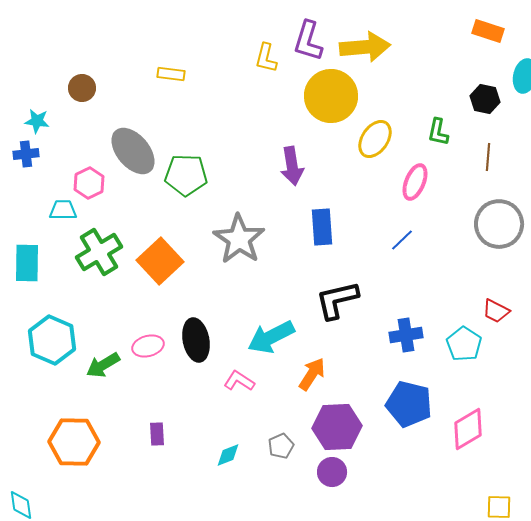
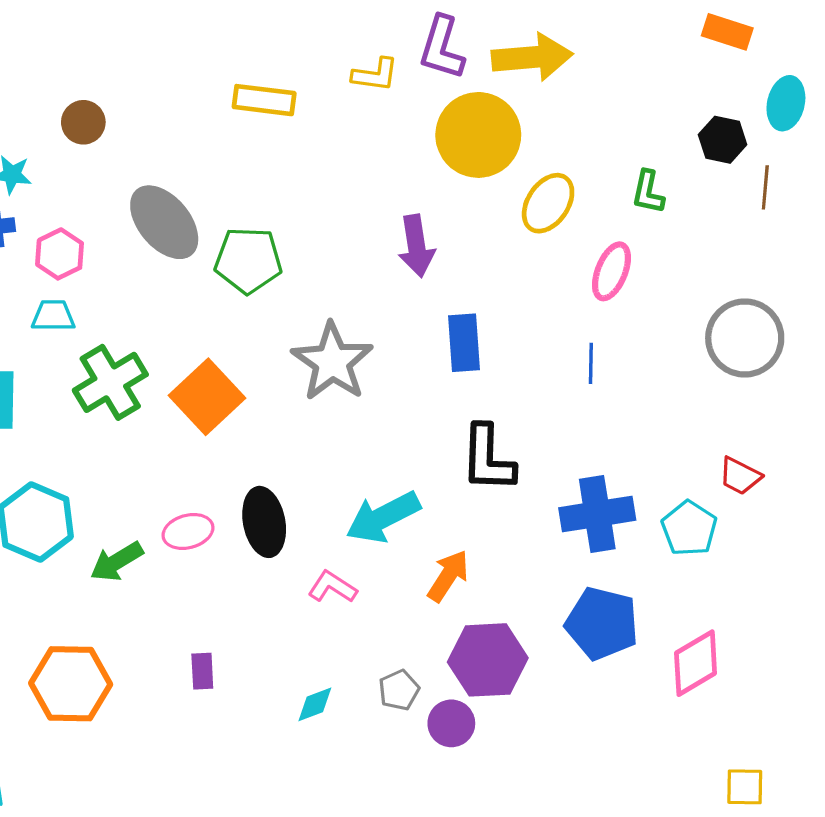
yellow L-shape: (266, 58) -> (375, 75), turned -96
yellow rectangle: (171, 74) -> (264, 100), moved, size x1.4
brown line: (488, 157) -> (765, 187), moved
pink hexagon: (89, 183) -> (60, 254), moved
blue line: (402, 240) -> (591, 363), turned -45
black L-shape: (337, 300) -> (488, 459), turned -75
blue cross: (406, 335) -> (597, 514), size x1.4
purple circle: (332, 472) -> (451, 723), moved

